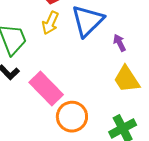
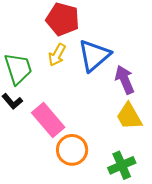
purple arrow: (120, 43) -> (125, 80), size x1.6

